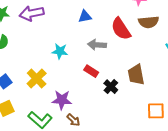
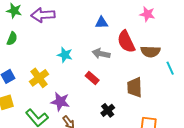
blue triangle: (85, 16) -> (102, 23), moved
brown semicircle: (149, 22) -> (150, 52), moved
black cross: (111, 87) -> (108, 110), moved

